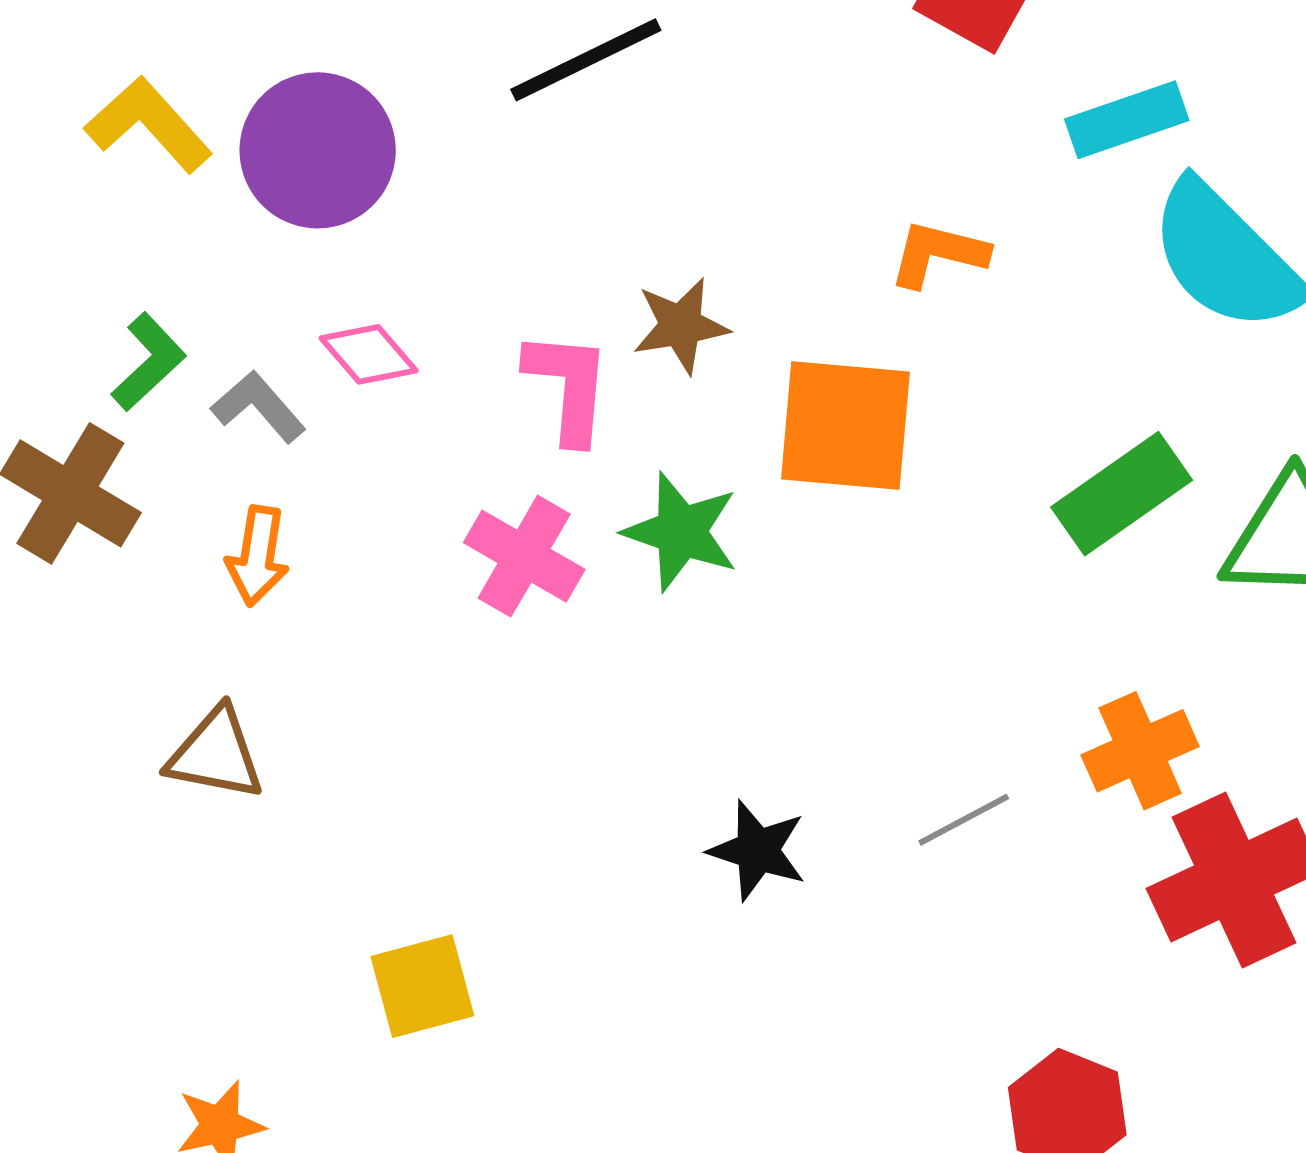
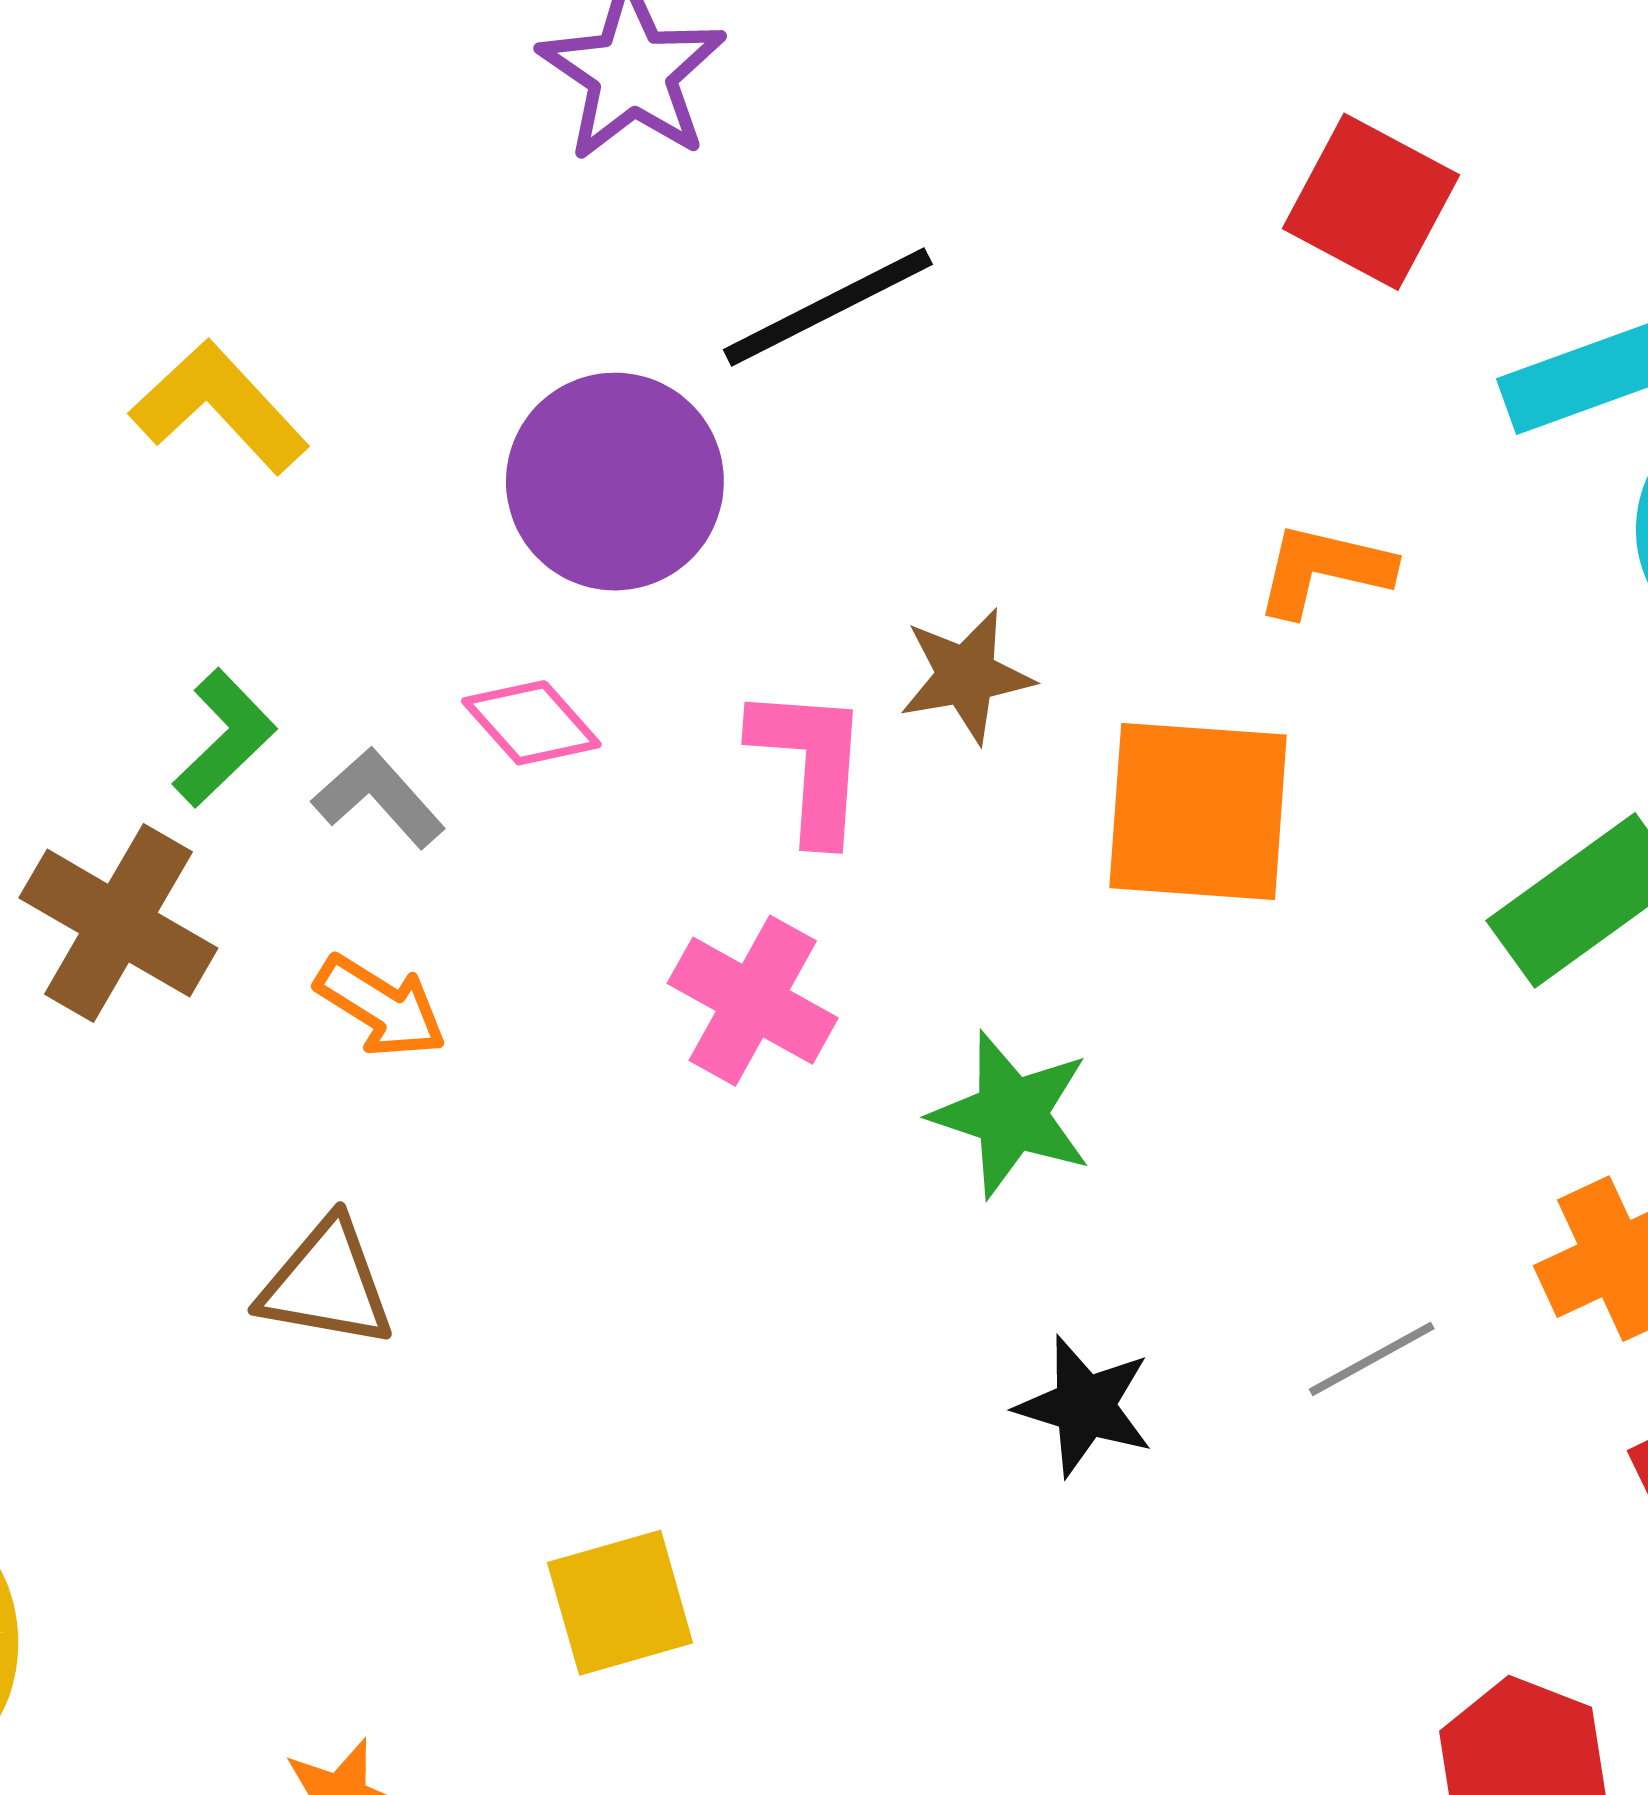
purple circle: (318, 150) -> (615, 482), moved
green star: (681, 532) -> (1011, 1114), moved
orange arrow: (258, 556) -> (381, 1006), turned -66

